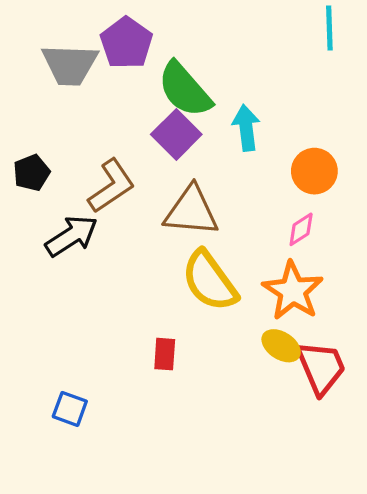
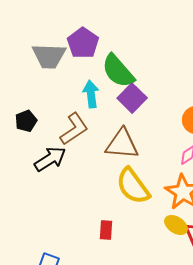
cyan arrow: (246, 128) -> (91, 94), moved
purple square: (176, 134) -> (132, 98), moved

